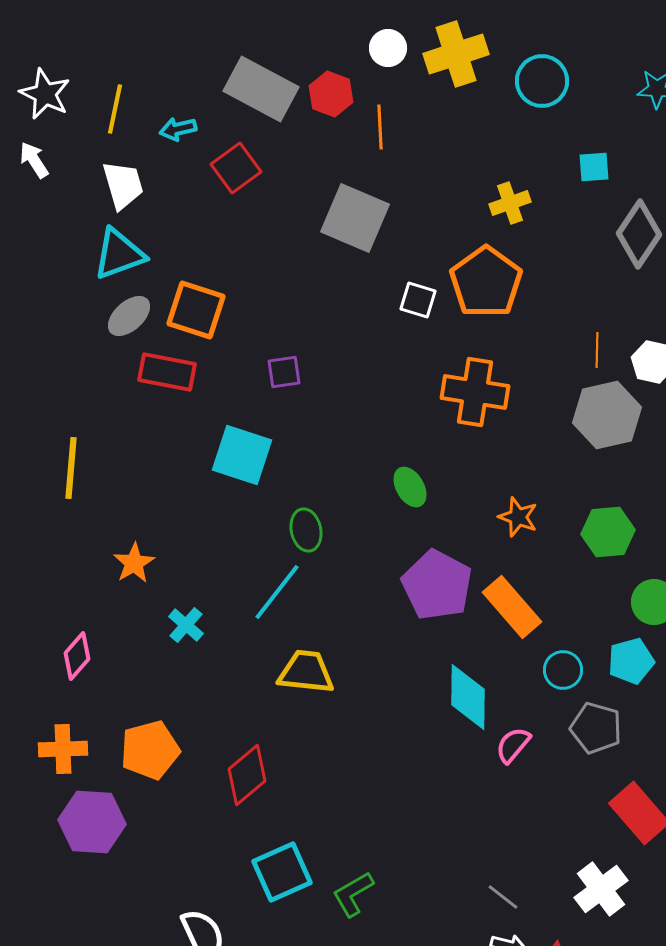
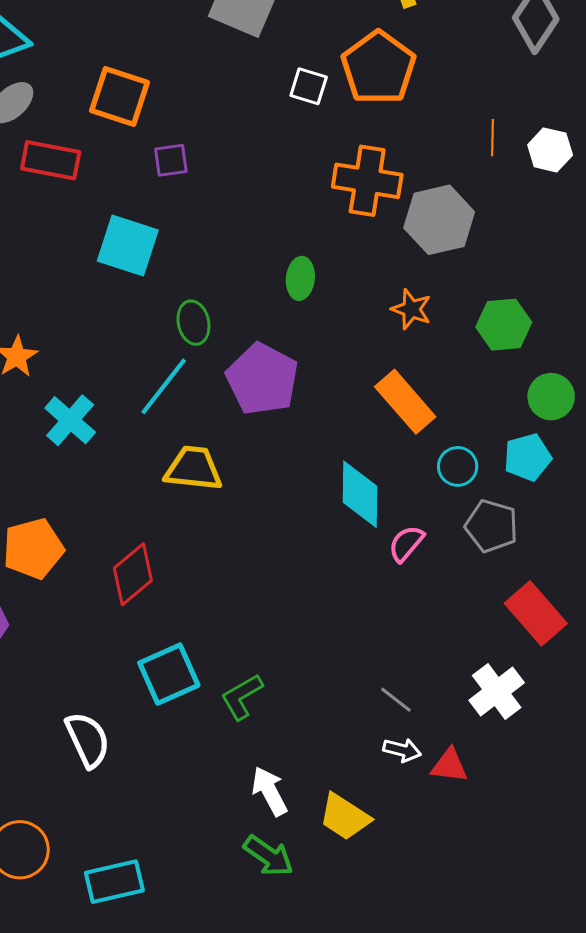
orange square: (196, 310) -> (120, 97), moved
gray hexagon: (607, 415) -> (439, 220), moved
green ellipse: (410, 487) -> (300, 278), turned 36
purple pentagon: (437, 585) -> (262, 379), moved
cyan cross: (186, 625) -> (70, 420), size x1.4

